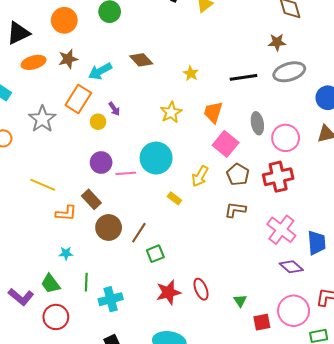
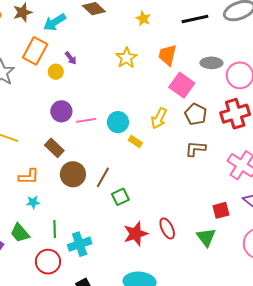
gray ellipse: (257, 123) -> (211, 63), turned -75
cyan circle: (156, 158) -> (118, 122), moved, size x0.7
orange L-shape: (66, 213) -> (29, 177), moved
green triangle: (240, 301) -> (206, 237), size x1.5
red circle: (56, 317) -> (48, 262), moved
red square: (262, 322) -> (221, 210), moved

